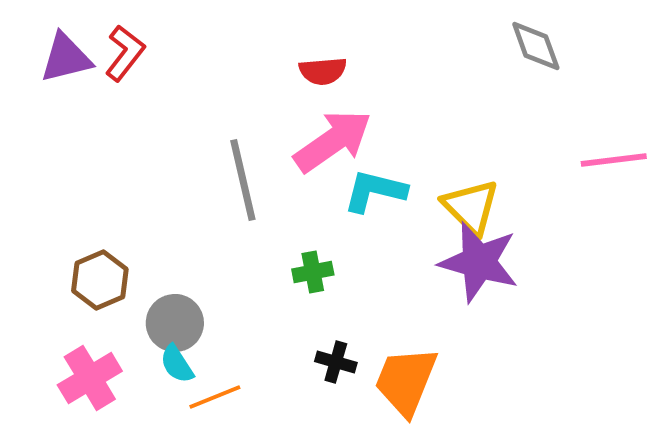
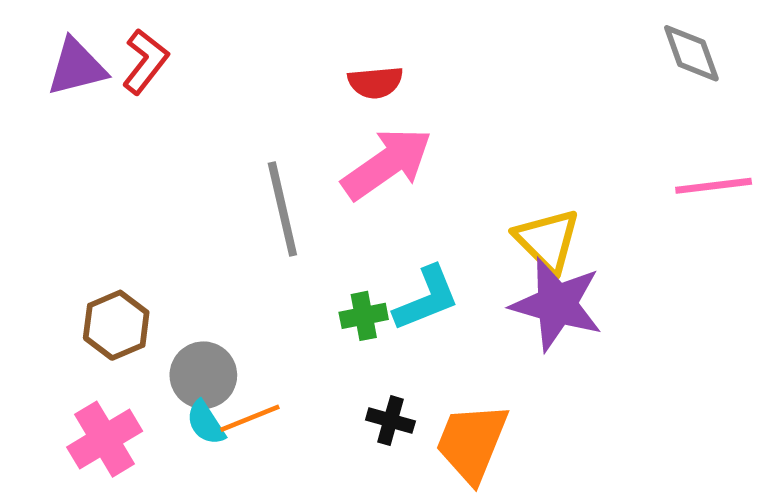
gray diamond: (536, 46) -> (691, 53), moved
cyan L-shape: (375, 191) -> (426, 298), moved, turned 144
orange line: (215, 397) -> (250, 418), moved

